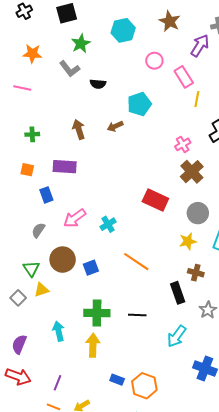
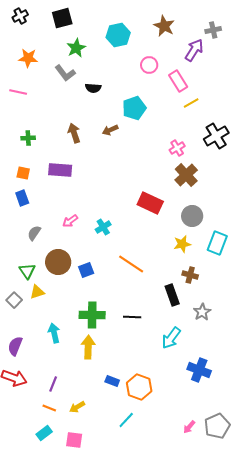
yellow line: (197, 99) -> (191, 103), turned 49
blue rectangle: (46, 195) -> (22, 198), moved
pink arrow: (75, 218) -> (70, 221), size x0.7

